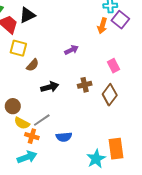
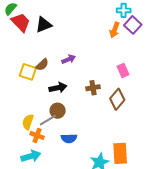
black triangle: (27, 15) -> (44, 25), moved
yellow square: (18, 48) -> (28, 72), moved
purple arrow: (71, 50) -> (69, 59), moved
brown circle: (13, 106) -> (58, 111), moved
yellow semicircle: (22, 123) -> (28, 122), turned 77

